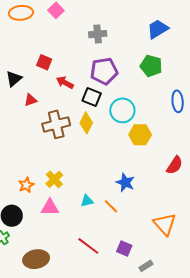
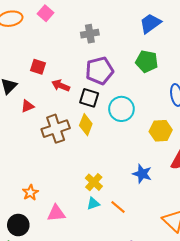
yellow hexagon: (140, 135) -> (161, 131), moved
yellow cross: (54, 179) -> (94, 182), moved
blue star: (125, 183) -> (142, 174), moved

